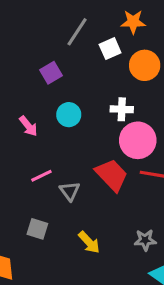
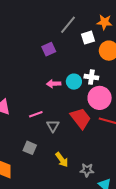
cyan circle: (69, 115) -> (74, 82), moved
pink arrow: (28, 126) -> (54, 84), moved, turned 120
gray star: (145, 240) -> (87, 170), moved

